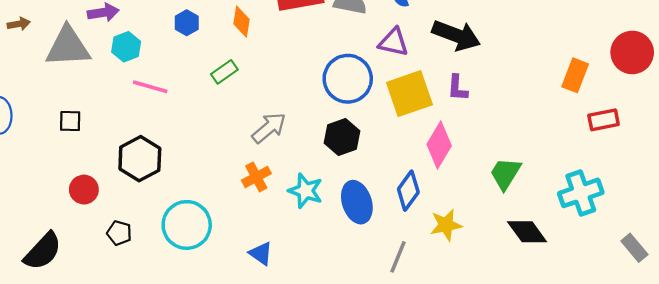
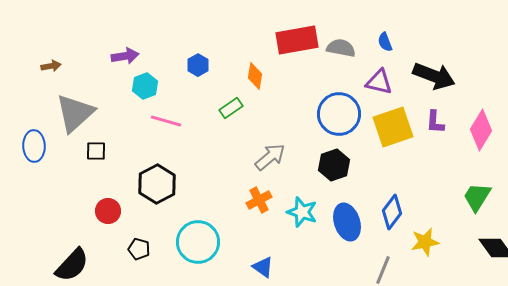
orange diamond: (241, 22) -> (255, 76), moved
gray triangle: (68, 47) -> (75, 113), moved, turned -39
pink diamond: (439, 145) -> (481, 130), moved

